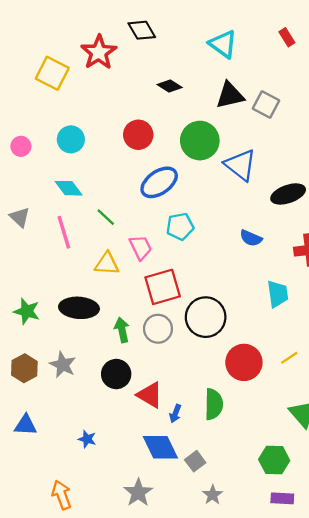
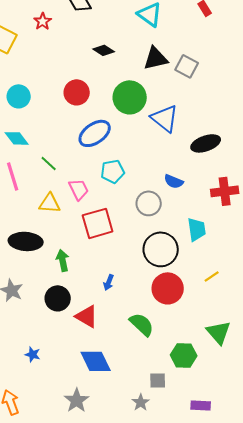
red star: (99, 52) -> (43, 21), size x0.6
black circle: (206, 317) -> (161, 249), moved
gray circle: (158, 329) -> (149, 203), moved
yellow line: (289, 358) -> (212, 276), moved
green semicircle: (214, 404) -> (142, 324), turned -48
blue arrow: (175, 414) -> (109, 282), moved
green hexagon: (274, 460) -> (184, 355), moved
gray square: (195, 461) -> (158, 380), moved, turned 36

